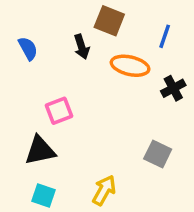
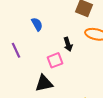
black arrow: (82, 47) -> (68, 44), moved

